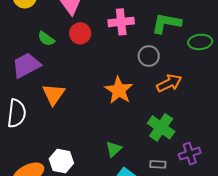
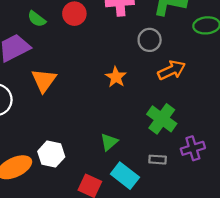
orange star: (119, 90) -> (116, 77), size x0.7

